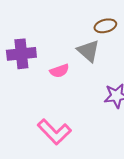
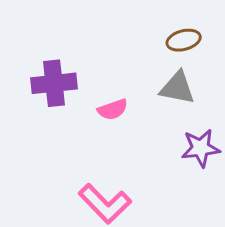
gray triangle: (88, 51) -> (177, 88), moved, turned -30

